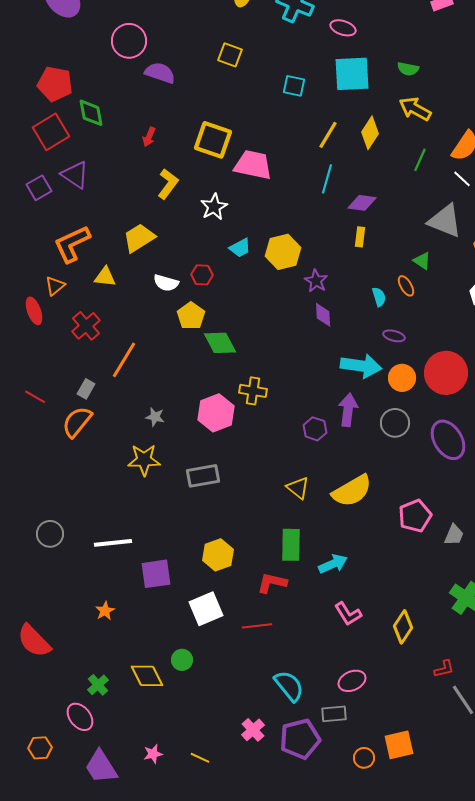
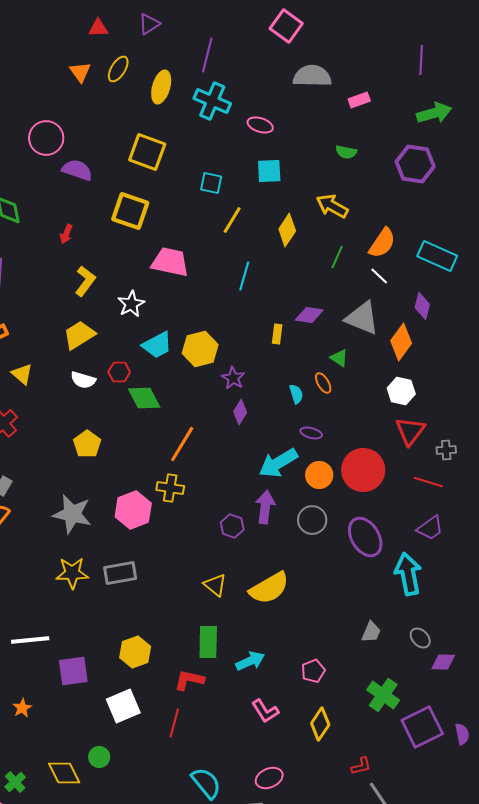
yellow square: (230, 55) -> (147, 152), size x1.5
green semicircle: (408, 69) -> (346, 152), moved
cyan square: (352, 74) -> (269, 171), size x0.7
yellow line: (328, 135) -> (232, 220), moved
yellow square: (213, 140) -> (130, 211), moved
purple diamond: (362, 203) -> (309, 315), moved
yellow trapezoid: (139, 238) -> (79, 335), moved
cyan trapezoid: (240, 248) -> (157, 345), size x1.4
yellow triangle: (105, 277) -> (22, 374), turned 35
purple diamond: (323, 315) -> (240, 412), turned 35
yellow pentagon: (191, 316) -> (87, 444), moved
green diamond: (220, 343) -> (144, 398), moved
orange line: (124, 360) -> (182, 444), moved
cyan arrow: (361, 366) -> (278, 463), turned 141
gray star: (155, 417) -> (72, 514), size x2.0
yellow star: (144, 460) -> (72, 573), moved
pink pentagon: (415, 516) -> (313, 671), moved, size x0.7
red line: (257, 626) -> (174, 723), turned -68

